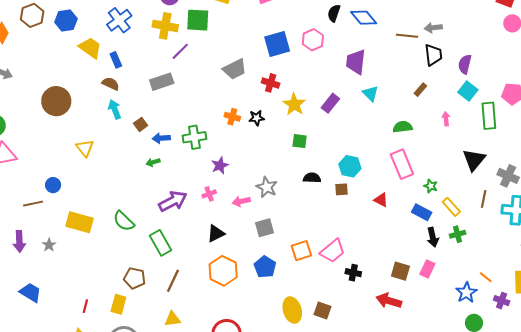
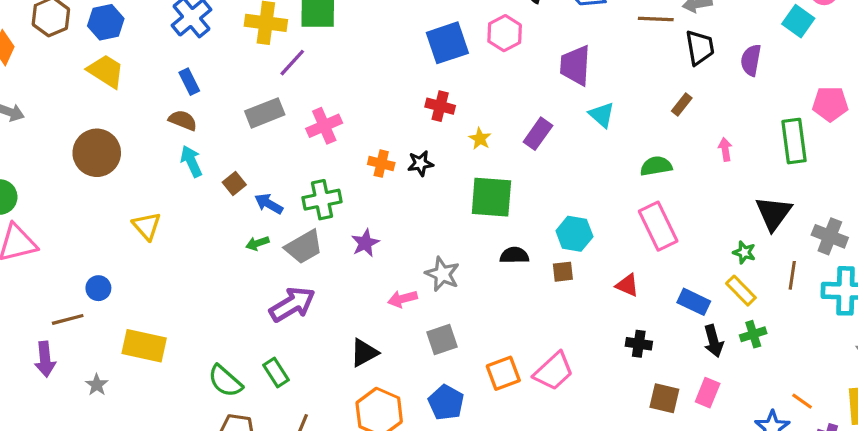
yellow trapezoid: (90, 48) -> (106, 71), moved
gray trapezoid: (235, 69) -> (304, 247), moved
cyan square: (468, 91) -> (798, 21), moved
yellow star: (294, 104) -> (480, 139), size x0.6
blue arrow: (161, 138) -> (269, 204), turned 36
green square: (300, 141) -> (491, 197), size x1.8
green star: (431, 186) -> (744, 252), moved
pink cross: (209, 194) -> (324, 126), moved, size x1.5
green semicircle: (124, 221) -> (225, 381), moved
purple arrow: (19, 241) -> (45, 359), moved
green rectangle: (161, 243) -> (276, 372), size x0.7
black cross: (353, 273) -> (639, 344), moved

